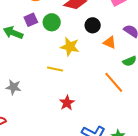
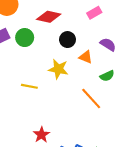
yellow star: (70, 47) -> (58, 69), moved
red star: (67, 103) -> (42, 135), moved

